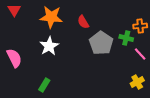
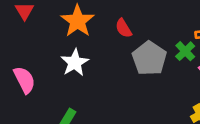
orange star: (51, 17) -> (78, 21), turned 30
green cross: (126, 38) -> (185, 51), turned 32

